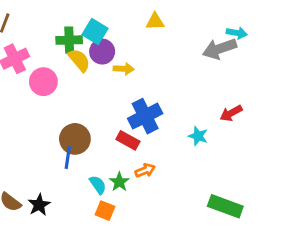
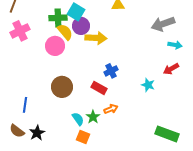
cyan arrow: (237, 33) -> (175, 45), moved
yellow arrow: (124, 69) -> (96, 38), size x1.5
pink circle: (43, 82) -> (55, 46), moved
blue cross: (145, 116) -> (111, 71), size x0.6
blue line: (68, 158) -> (25, 105), moved

